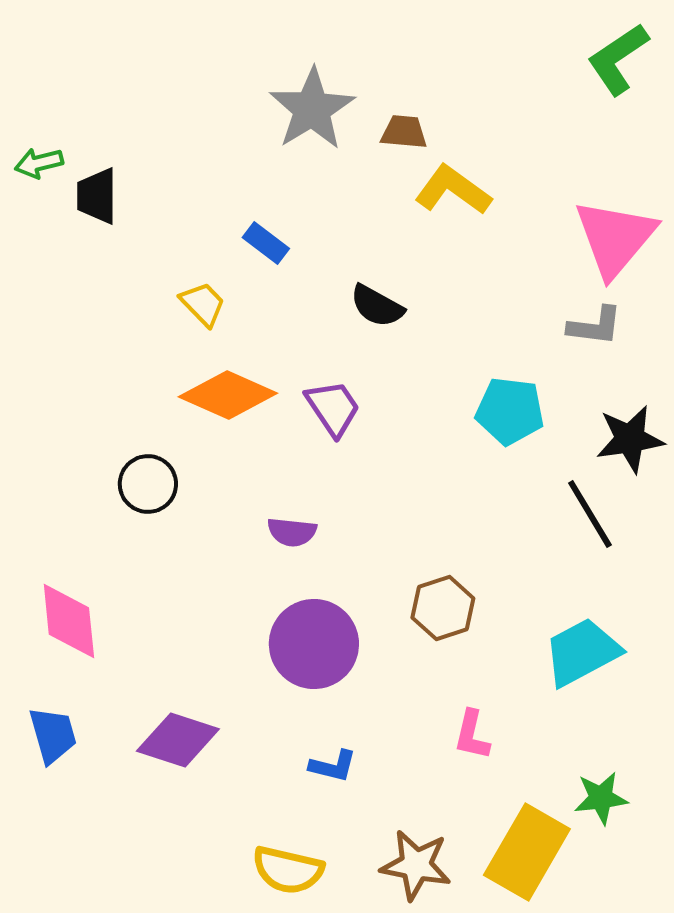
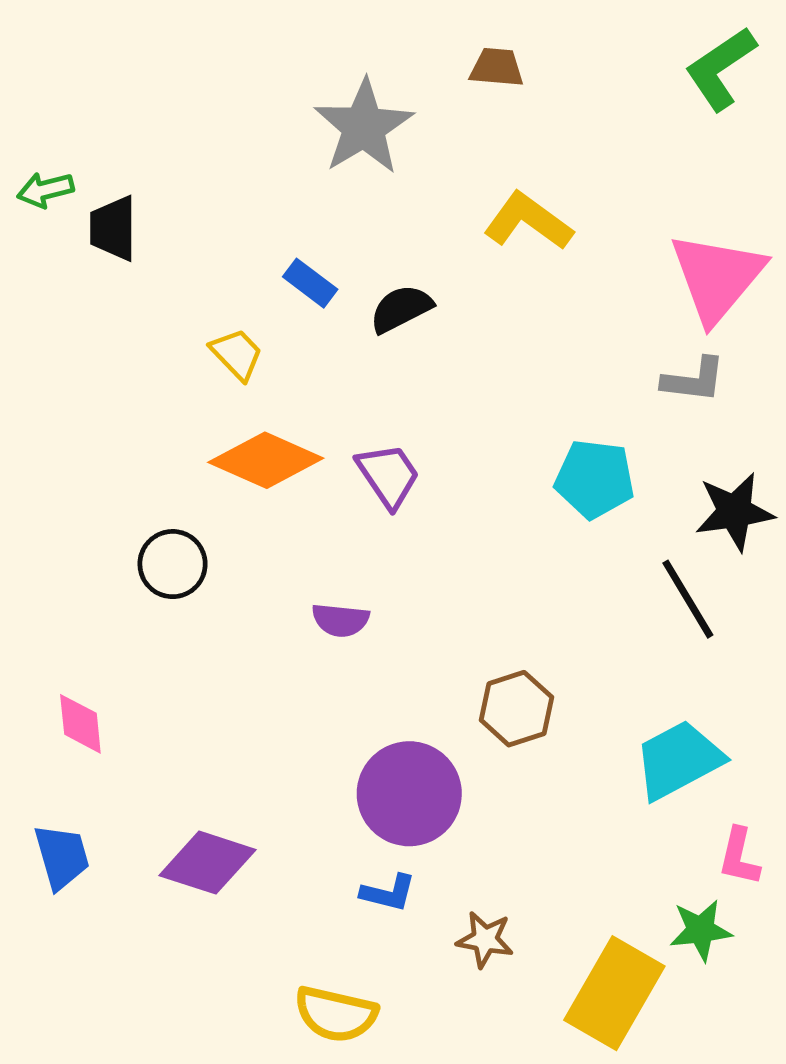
brown trapezoid: (404, 132) -> (497, 67), moved
black semicircle: (377, 306) -> (401, 309), moved, turned 124
pink diamond: (69, 621) -> (80, 724), size x0.7
purple circle: (314, 644) -> (409, 794), moved
pink L-shape: (472, 735) -> (739, 857), moved
brown star: (416, 865) -> (485, 939), moved, size x0.7

